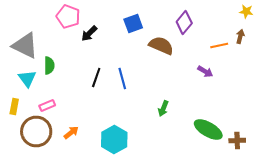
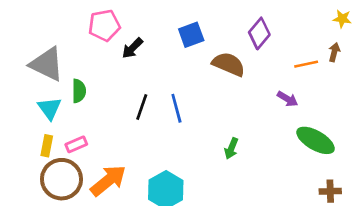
pink pentagon: (68, 16) -> (104, 25), turned -30
yellow rectangle: (14, 106) -> (47, 146), moved
green ellipse: (208, 130) -> (316, 140), moved
orange arrow: (71, 132) -> (108, 180), size x1.8

